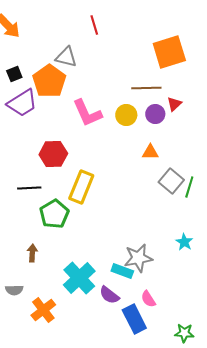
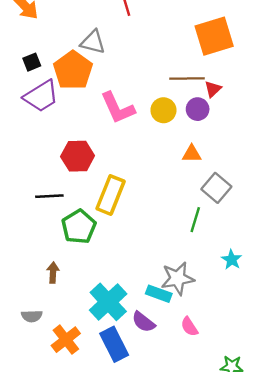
red triangle: (174, 104) -> (213, 89), moved
green line: (189, 187) -> (195, 220), moved
blue rectangle: (134, 319) -> (114, 344), moved

